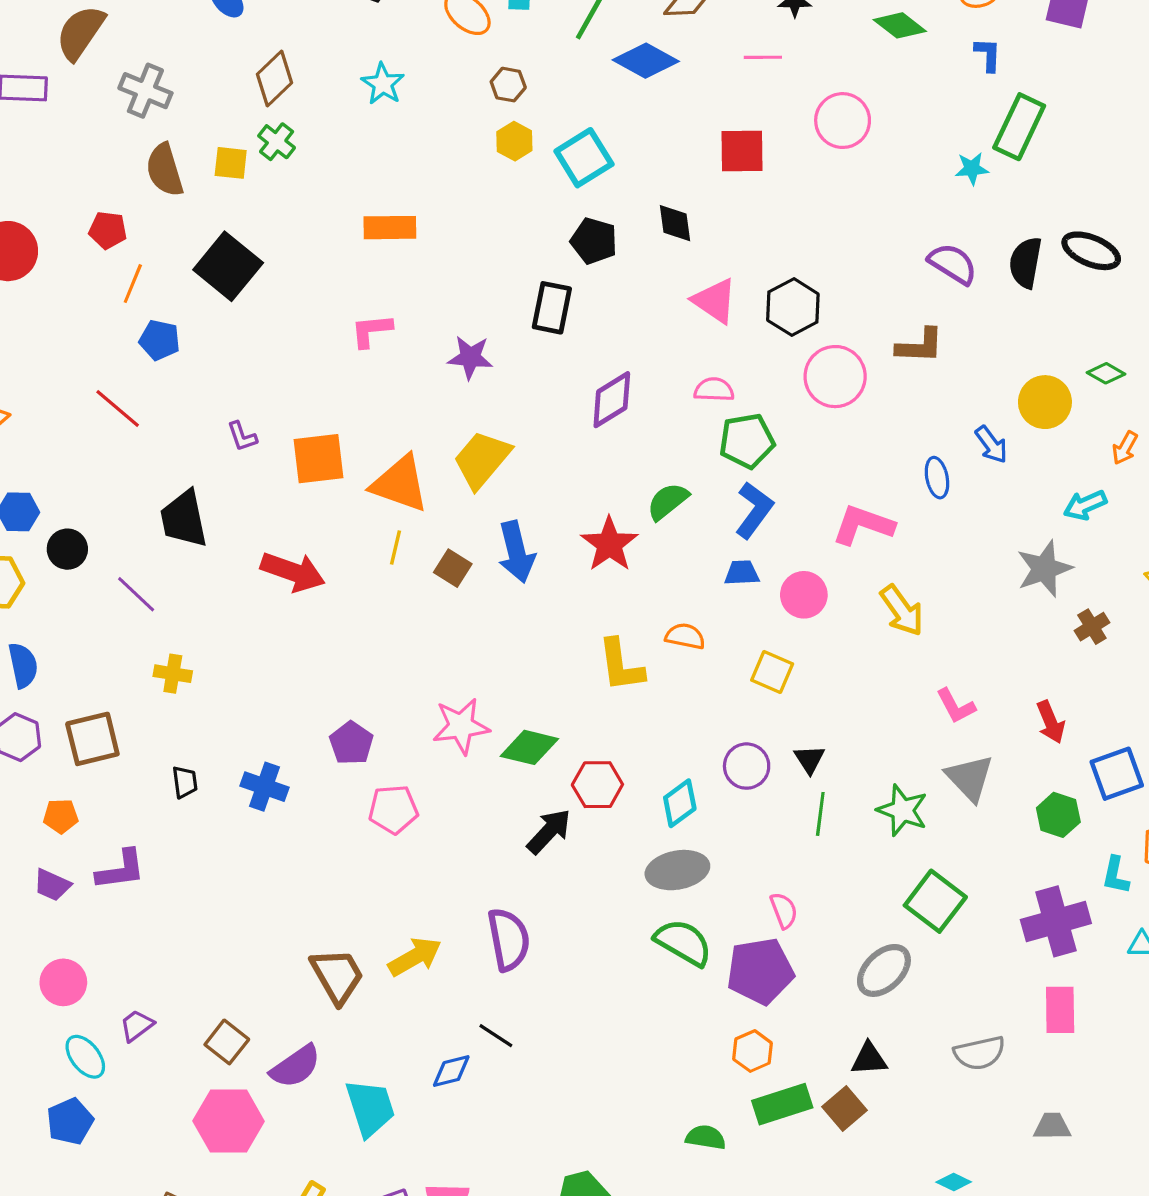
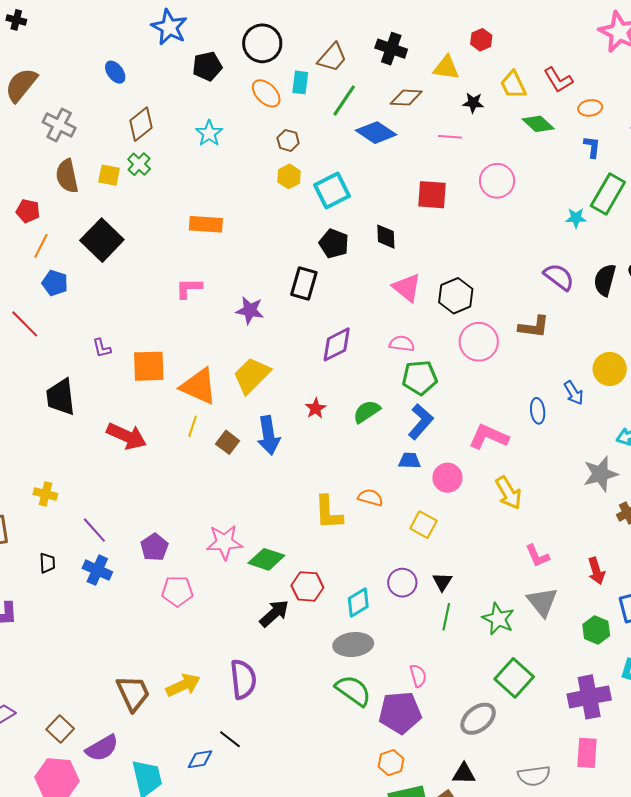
red star: (609, 544) -> (316, 408), moved, size x0.6
purple line: (136, 594) -> (94, 530), moved

